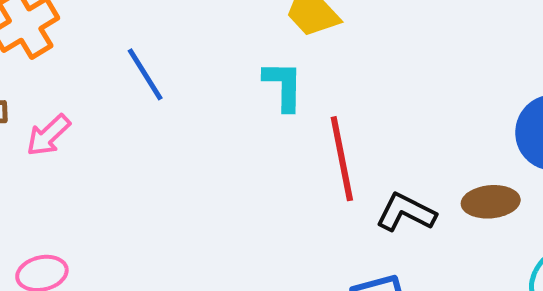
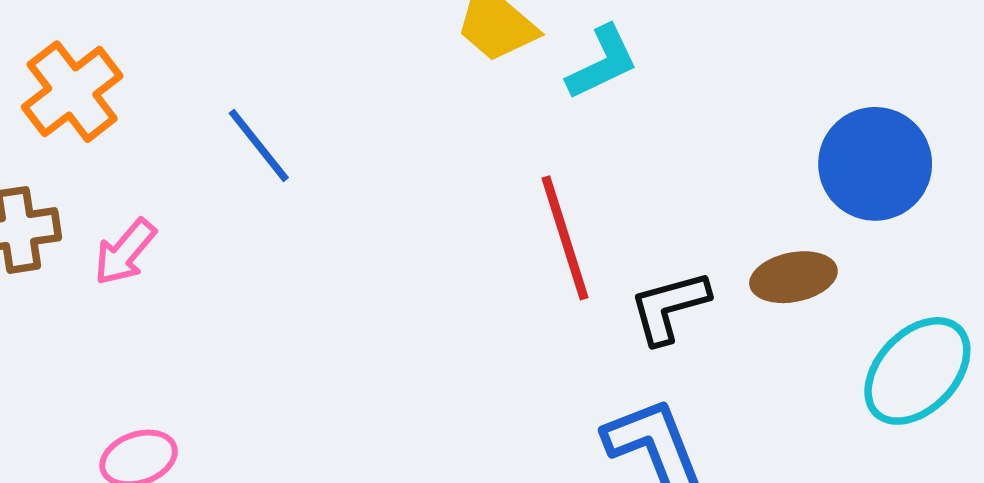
cyan L-shape: (283, 86) -> (602, 63), moved, turned 70
black L-shape: (406, 212) -> (669, 307), turned -36

